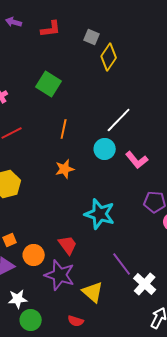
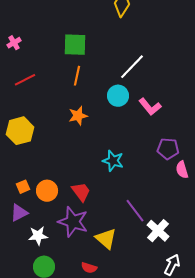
green square: (49, 84) -> (75, 45), moved, turned -30
cyan star: (100, 214) -> (113, 161), size x0.7
orange circle: (34, 255) -> (47, 191), moved
white star: (18, 299) -> (38, 236), moved

